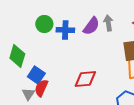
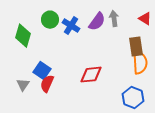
blue cross: (65, 30) -> (71, 26), turned 30
green diamond: (17, 56) -> (23, 36), moved
gray triangle: (28, 94) -> (23, 85), moved

